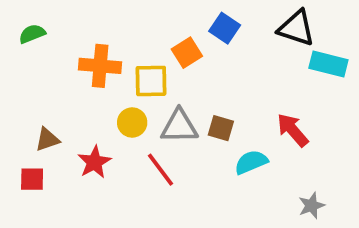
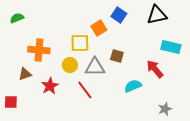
black triangle: (296, 28) -> (157, 15), turned -30
cyan rectangle: (328, 64) -> (171, 47), moved
orange cross: (100, 66) -> (39, 50), moved
brown square: (221, 128) -> (117, 56), moved
red square: (32, 179) -> (11, 102), moved

